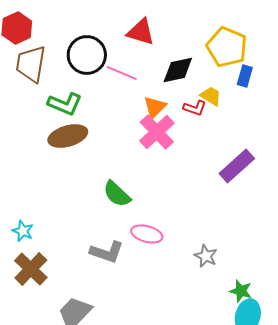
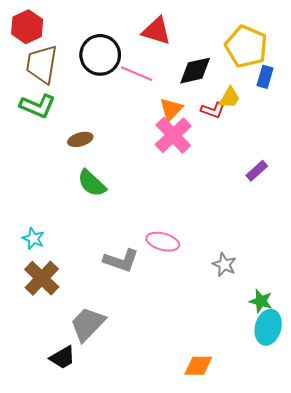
yellow trapezoid: (211, 96) -> (230, 98), turned 90
green L-shape: (65, 104) -> (38, 106), moved
brown ellipse: (68, 136) -> (80, 139), size x0.6
purple rectangle: (237, 166) -> (257, 171), size x0.6
green semicircle: (117, 194) -> (92, 183), moved

